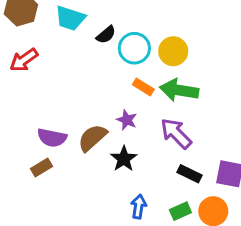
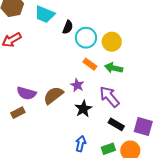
black semicircle: (106, 35) -> (68, 27), turned -32
green arrow: (179, 90) -> (114, 68), size x0.7
black star: (124, 159) -> (83, 109), moved

